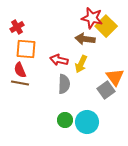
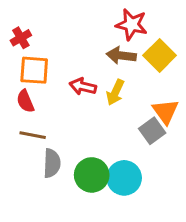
yellow square: (106, 26) -> (160, 55), moved
brown line: (20, 83) -> (33, 135), moved
gray semicircle: (64, 84) -> (52, 163), moved
green circle: (65, 120) -> (92, 175), size x1.5

